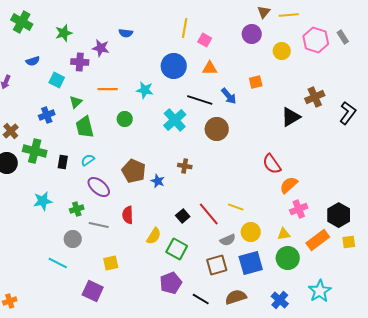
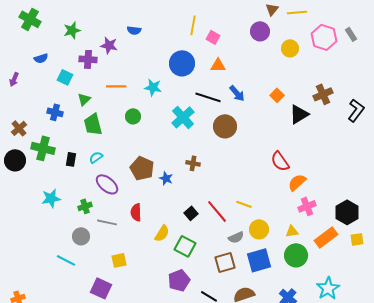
orange square: (256, 82) -> (277, 95), moved, turned -32
blue cross: (47, 115) -> (55, 112), turned 35

